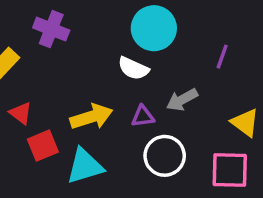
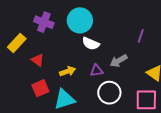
cyan circle: (154, 28) -> (80, 20), moved
red triangle: (21, 113) -> (38, 60), moved
yellow arrow: (91, 117) -> (68, 71), size x0.7

